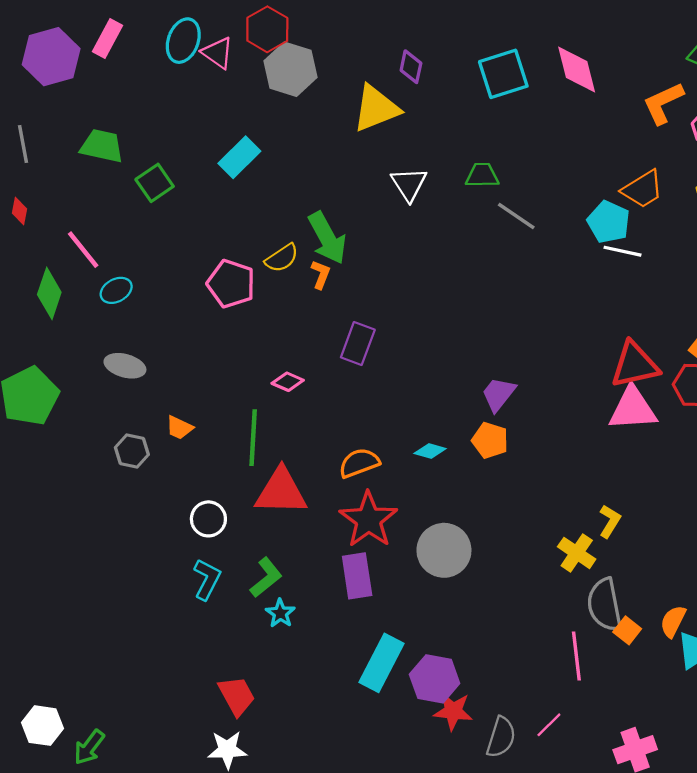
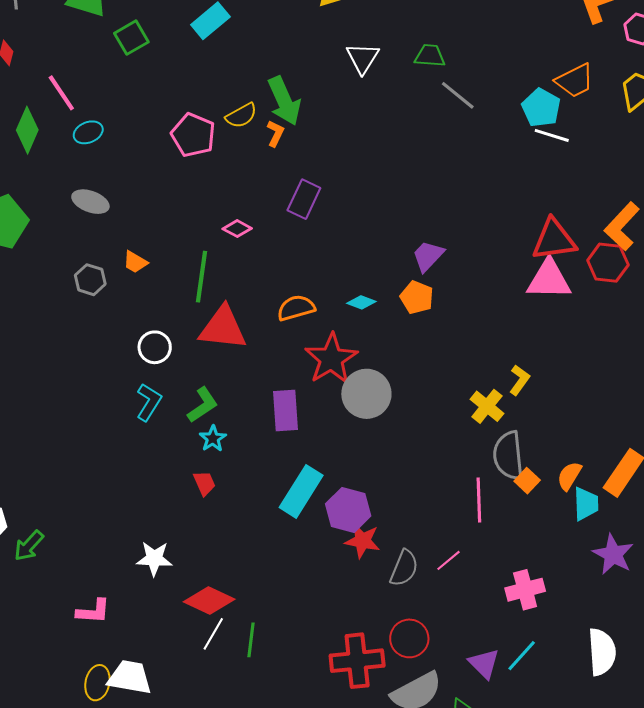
red star: (369, 520) -> (331, 359), moved
red trapezoid: (237, 696) -> (204, 483), moved, size x0.7

